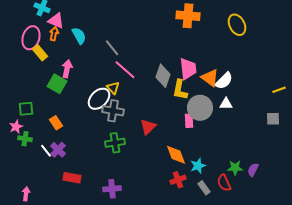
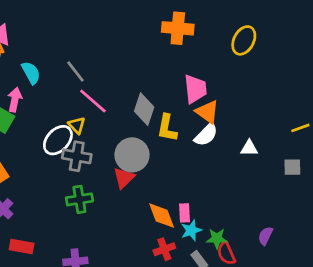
yellow ellipse: (237, 25) -> (244, 40), turned 55
cyan semicircle: (79, 36) -> (31, 73), moved
pink trapezoid: (188, 69) -> (195, 89), moved
white semicircle: (224, 81) -> (206, 135), moved
white triangle: (226, 104) -> (249, 148), moved
gray circle: (200, 108) -> (132, 155), moved
pink rectangle: (189, 121) -> (185, 213), moved
green star: (235, 168) -> (217, 238), moved

